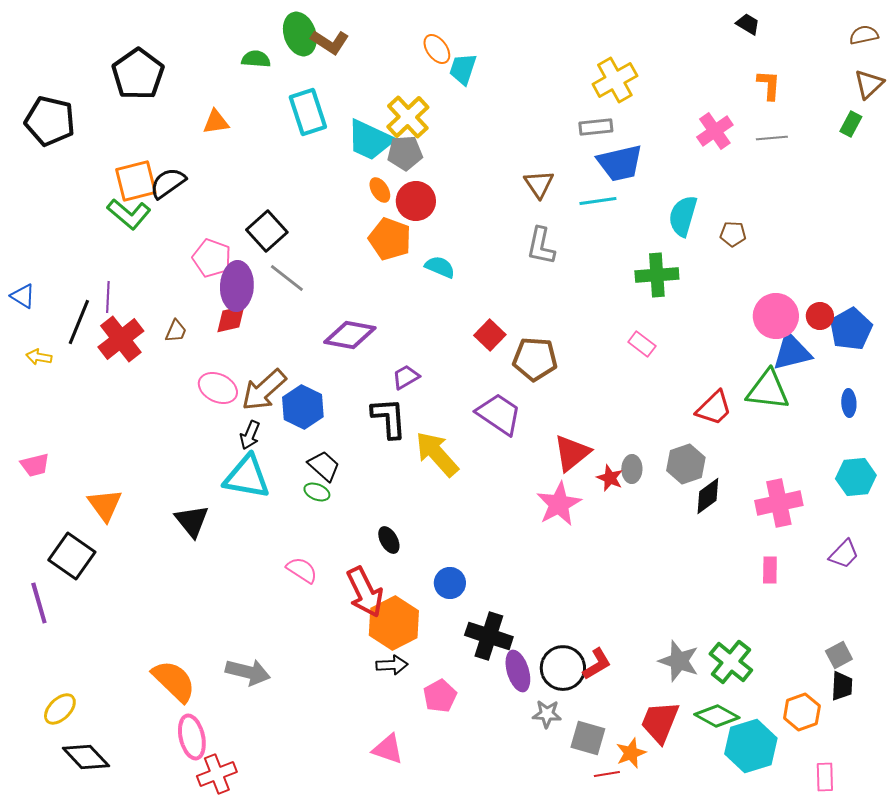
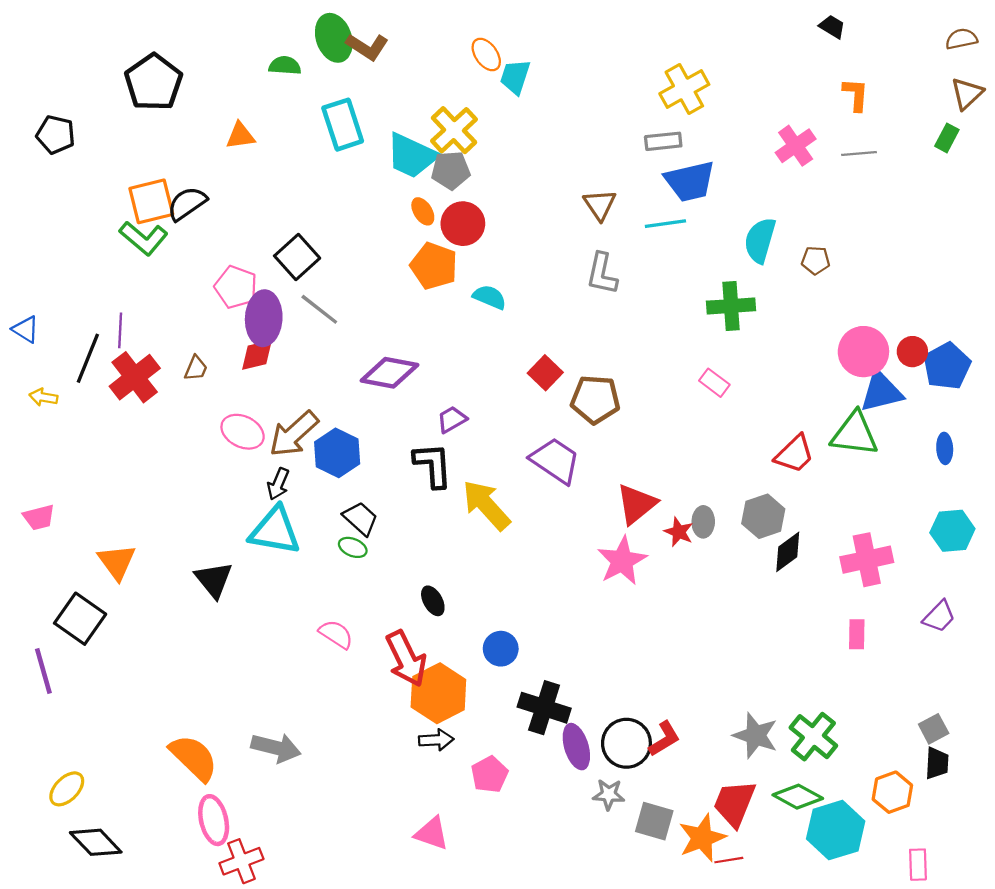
black pentagon: (50, 121) -> (56, 135), size x0.7
orange star: (631, 753) -> (702, 838), size x1.4
red line: (607, 774) -> (729, 860), moved

